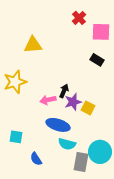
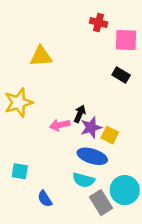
red cross: (79, 18) -> (99, 23), turned -32
blue ellipse: (58, 125) -> (92, 156), moved
gray rectangle: (81, 162) -> (101, 203), turned -42

